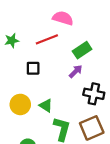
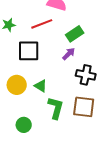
black square: (33, 68) -> (29, 51), size x1.6
brown square: (92, 128) -> (84, 107), turned 30

